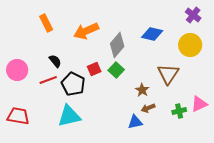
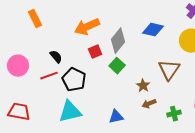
orange rectangle: (46, 23) -> (35, 19), moved
red square: (94, 69) -> (95, 52), moved
green cross: (179, 111) -> (174, 114), moved
blue triangle: (135, 122) -> (116, 117), moved

